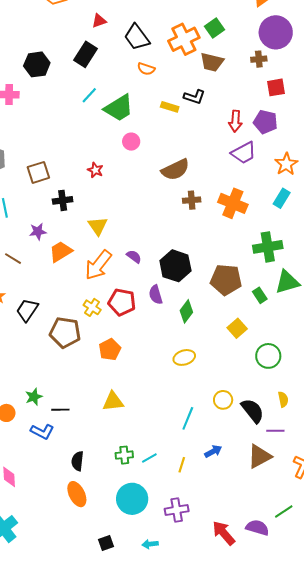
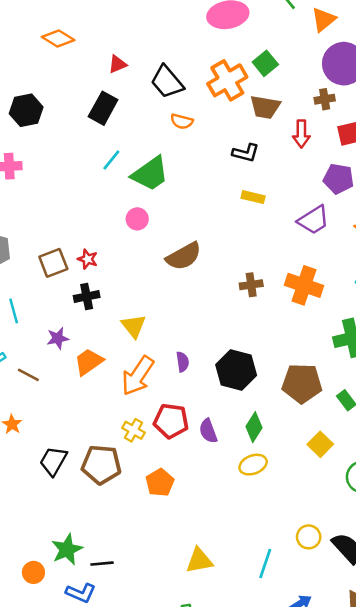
black hexagon: (37, 64) -> (26, 110), moved
yellow rectangle: (170, 107) -> (253, 197), moved
red arrow: (235, 121) -> (301, 134), moved
pink circle: (131, 142) -> (137, 219), moved
red star: (95, 170) -> (88, 259), moved
brown semicircle: (175, 170) -> (184, 256), moved
purple semicircle: (134, 257) -> (183, 362), turned 49
purple semicircle: (156, 295) -> (208, 431), moved
black trapezoid: (27, 310) -> (53, 461), moved
yellow ellipse: (184, 357) -> (253, 465), moved
green star: (34, 397) -> (67, 549), size x1.4
yellow triangle: (113, 402) -> (199, 561), moved

